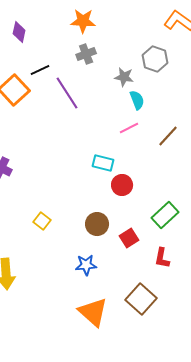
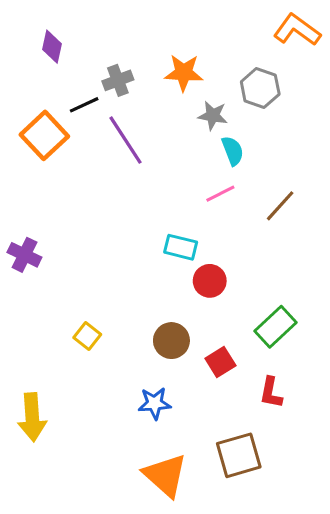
orange star: (83, 21) -> (184, 73), moved
gray cross: (86, 54) -> (118, 80), moved
brown square: (141, 299) -> (239, 455), turned 32

